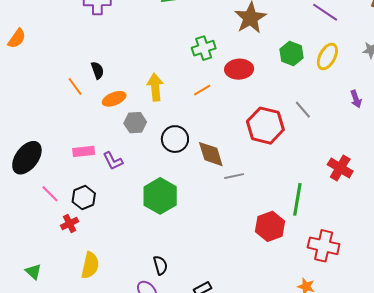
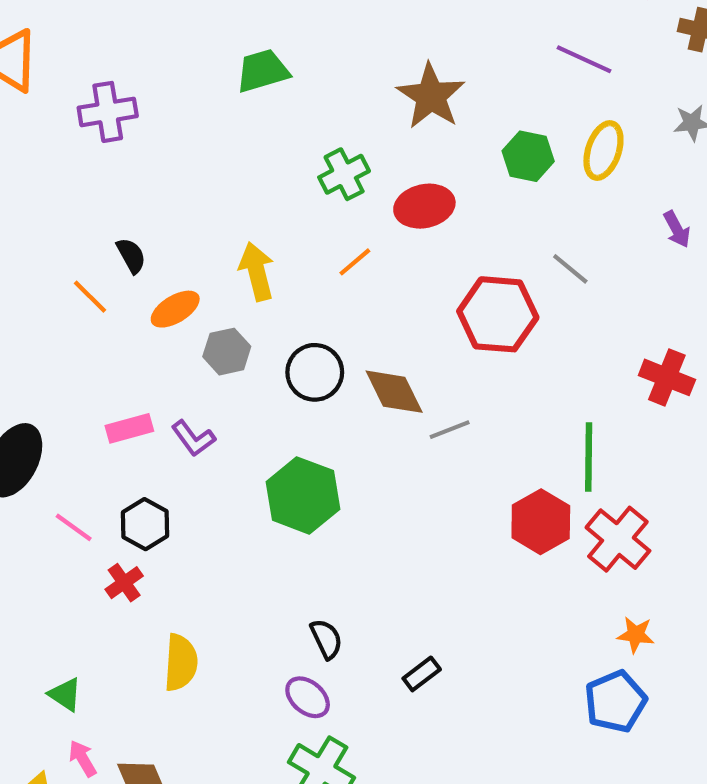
red cross: (324, 246) -> (618, 539), moved, turned 36

